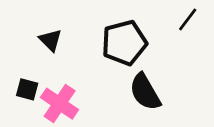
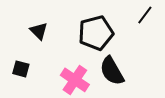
pink cross: (60, 104) -> (75, 80), moved

